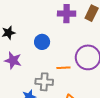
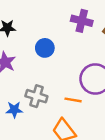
orange line: (63, 68) -> (73, 100), moved

